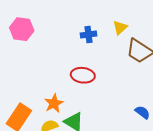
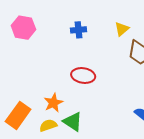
blue cross: (88, 35) -> (78, 30), moved

